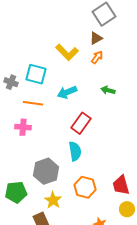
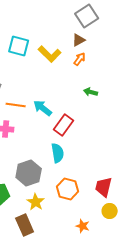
cyan square: (36, 74) -> (19, 46), moved
cyan arrow: (67, 92) -> (43, 108), moved, turned 60
red trapezoid: (121, 185) -> (104, 187), turned 30

